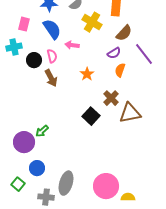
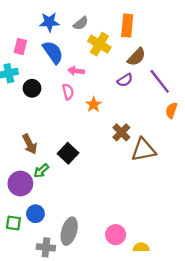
pink semicircle: (52, 56) -> (68, 92), moved
orange semicircle: (120, 70) -> (171, 110), moved
brown arrow: (51, 78) -> (30, 144), moved
black square: (91, 116) -> (68, 153), moved
green square: (18, 184) -> (13, 223), moved, turned -32
pink circle: (106, 186) -> (116, 235), size x0.7

